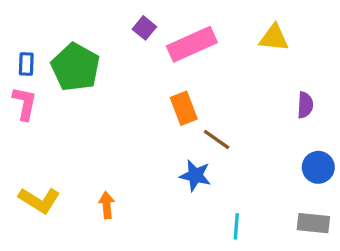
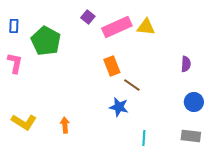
yellow triangle: (274, 38) -> (146, 27), moved
blue rectangle: (26, 64) -> (14, 26), moved

